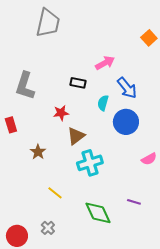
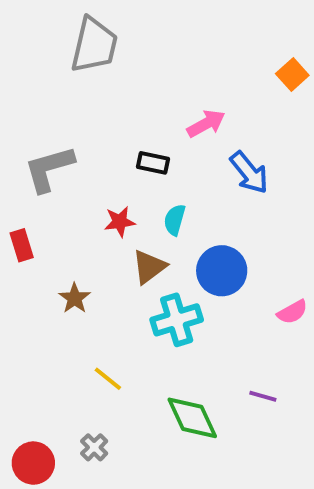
gray L-shape: (25, 86) -> (49, 169), turned 56
cyan semicircle: (103, 103) -> (175, 220), moved
blue circle: (126, 122) -> (222, 271), moved

